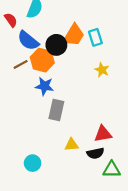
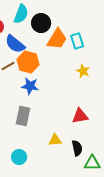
black circle: (56, 45) -> (41, 23), moved
gray rectangle: (56, 110) -> (23, 116), moved
red triangle: (103, 134) -> (80, 116), moved
black semicircle: (95, 153) -> (77, 148), turned -91

